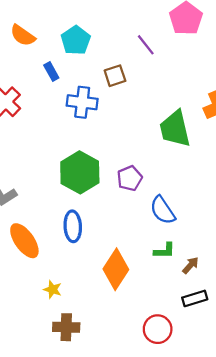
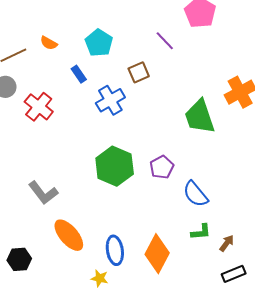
orange semicircle: (23, 35) -> (49, 43), size x0.7
blue cross: (82, 102) -> (110, 100), turned -32
blue ellipse: (73, 226) -> (115, 250), moved

